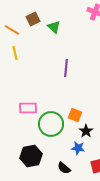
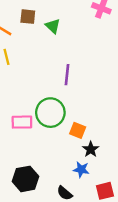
brown square: (33, 19) -> (28, 17), turned 32
green circle: (51, 124) -> (50, 113), moved

